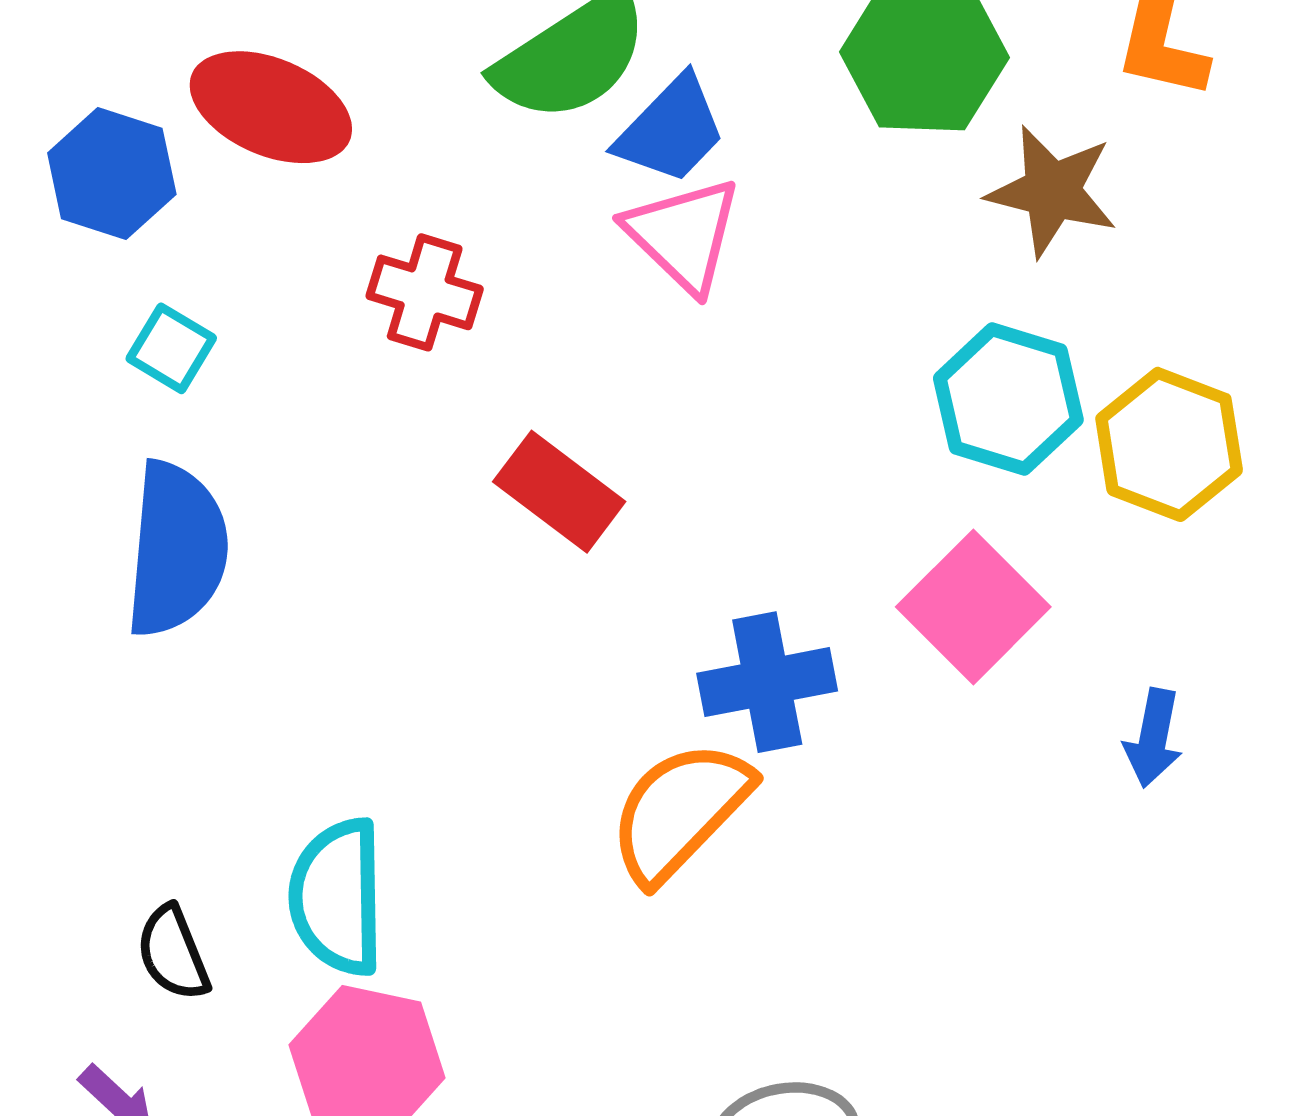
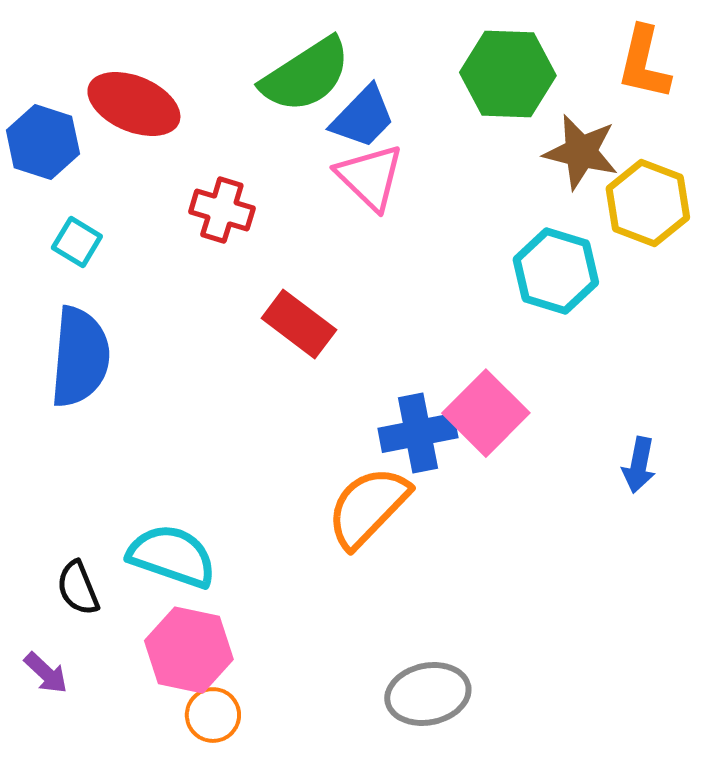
yellow hexagon: (1169, 444) -> (648, 203), moved
pink square: (973, 607) -> (486, 413), moved
cyan semicircle: (337, 897) -> (172, 556), turned 110

